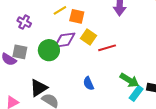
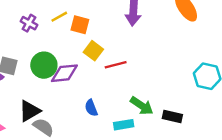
purple cross: (24, 22) -> (29, 23), moved
purple diamond: (65, 40) -> (64, 73), moved
cyan rectangle: (136, 93) -> (124, 125), moved, turned 42

